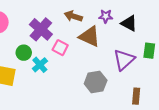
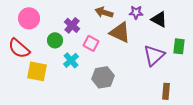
purple cross: (41, 29) -> (72, 25), size x0.7
green circle: (24, 53) -> (55, 40), moved
gray hexagon: (96, 82) -> (103, 77), moved

